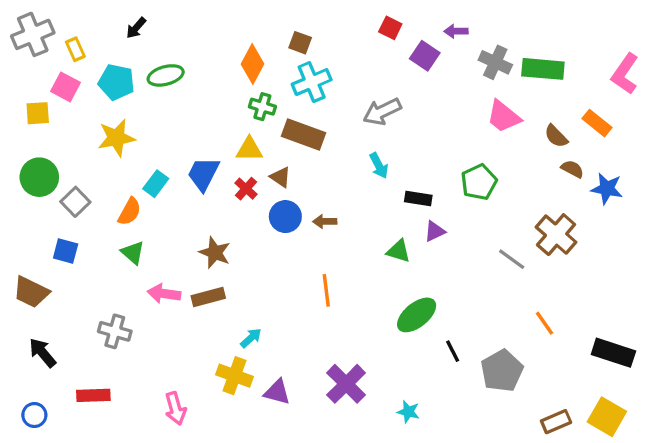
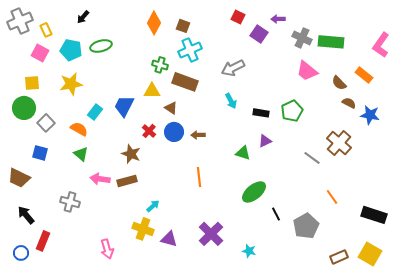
orange diamond: (253, 64) -> (154, 23), moved
yellow square: (38, 113) -> (32, 83), moved
red cross: (246, 189) -> (149, 131), moved
black rectangle: (418, 198) -> (261, 113), moved
orange semicircle: (130, 212) -> (79, 129), turned -90
red rectangle: (93, 395) -> (43, 241), moved, turned -66

